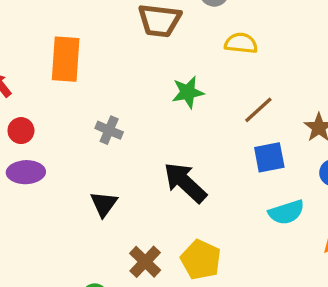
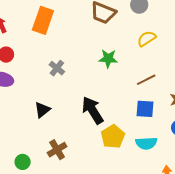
yellow semicircle: (241, 43) -> (147, 39), turned -54
yellow pentagon: (201, 260) -> (113, 137), moved

